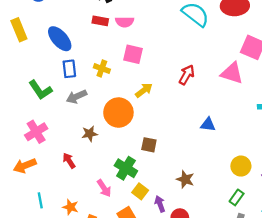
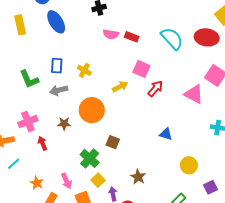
red rectangle: (100, 21) -> (132, 37), moved
blue ellipse: (60, 39) -> (56, 22), moved
pink square: (133, 54) -> (141, 69), moved
yellow arrow: (144, 90) -> (120, 87), moved
pink cross: (36, 132) -> (28, 122), moved
yellow circle: (241, 166) -> (189, 165), moved
pink arrow: (104, 188) -> (66, 181), moved
cyan line: (40, 200) -> (14, 164), moved, turned 48

